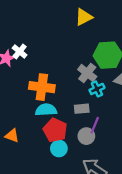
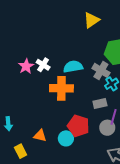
white cross: (20, 51) -> (43, 65), moved
cyan semicircle: (46, 110) -> (73, 67), moved
cyan circle: (59, 148) -> (66, 138), moved

